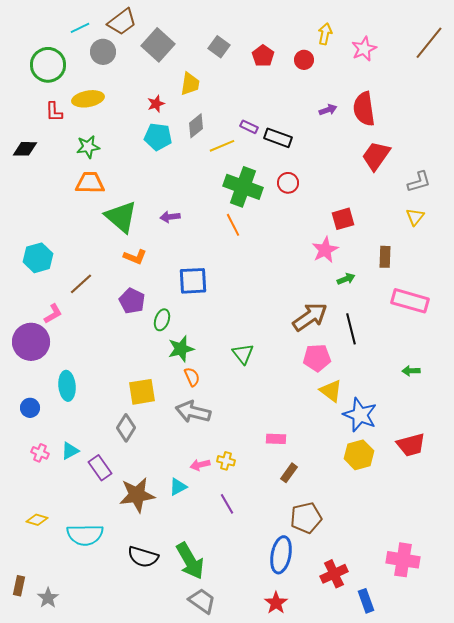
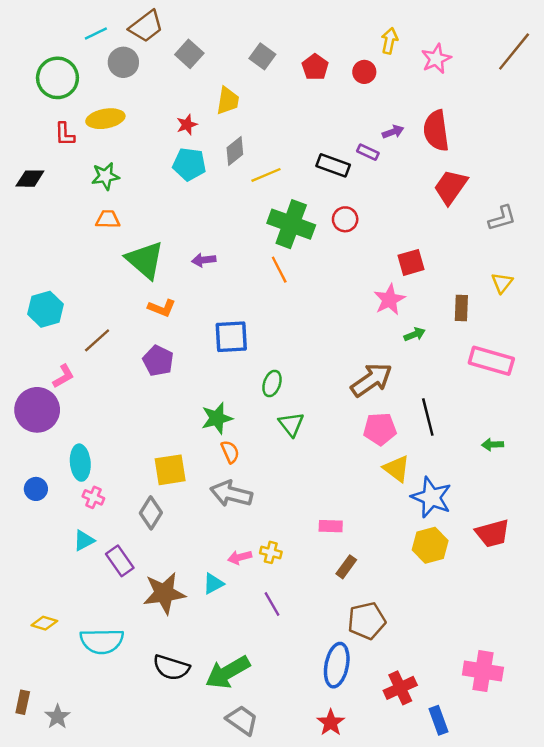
gray square: (158, 45) -> (189, 54), size x0.7
purple rectangle: (249, 127) -> (368, 152), moved
orange trapezoid: (90, 183) -> (108, 219), size x0.7
yellow triangle: (415, 217) -> (502, 283), moved
green ellipse: (162, 320) -> (272, 383), moved
black line: (351, 329) -> (428, 417), moved
pink cross: (40, 453) -> (93, 497), moved
green arrow: (190, 561) -> (228, 672), turned 90

